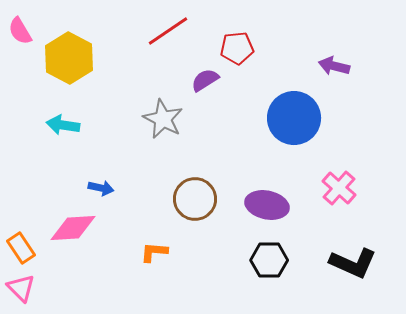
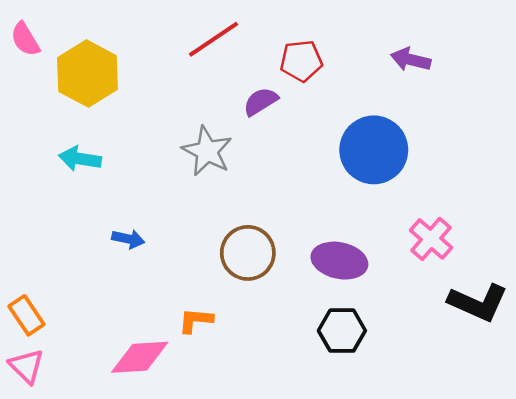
purple arrow: (334, 66) -> (411, 60), moved
pink diamond: (73, 228) -> (140, 357), moved
black L-shape: (353, 263) -> (478, 303), moved

